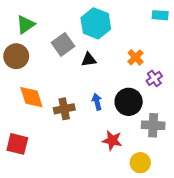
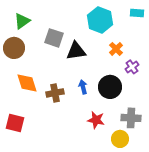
cyan hexagon: (96, 23) -> (100, 20), moved
gray square: (63, 44) -> (54, 38), turned -36
black triangle: (89, 60) -> (76, 51), size x1.5
gray cross: (153, 125) -> (131, 118), moved

